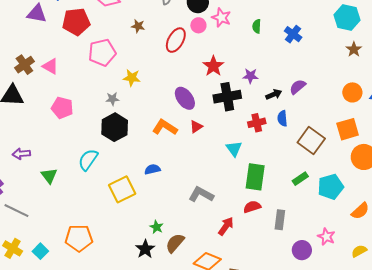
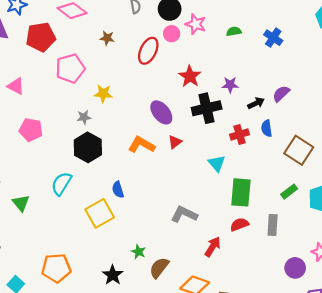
green semicircle: (257, 26) -> (234, 31), turned 80
blue semicircle: (152, 169) -> (118, 190), moved, turned -91
gray rectangle: (280, 220) -> (273, 225), moved
black star: (145, 249) -> (113, 275), moved

